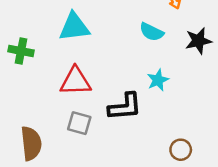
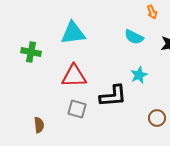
brown semicircle: (31, 143) -> (39, 125), size x0.6
brown circle: (181, 150) -> (157, 118), moved

